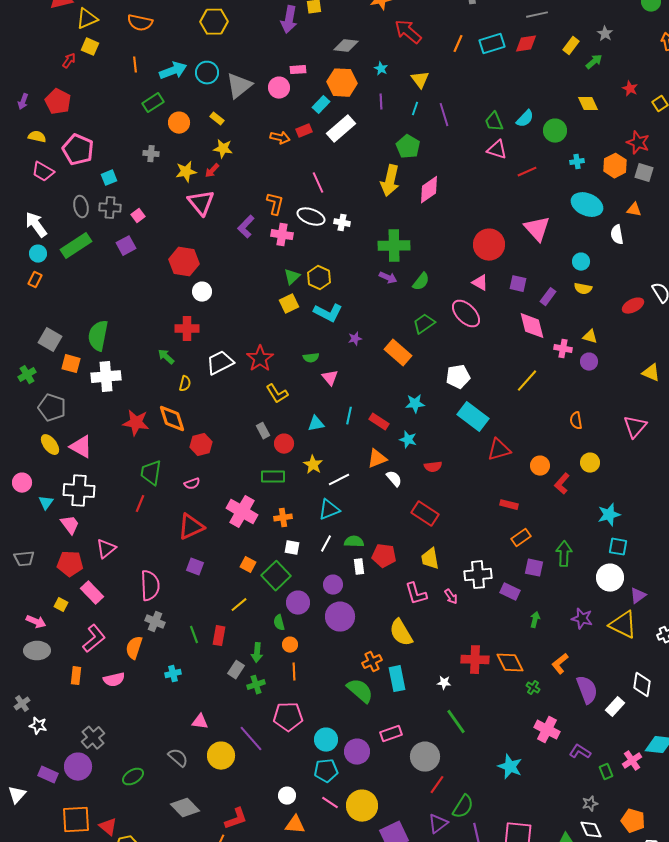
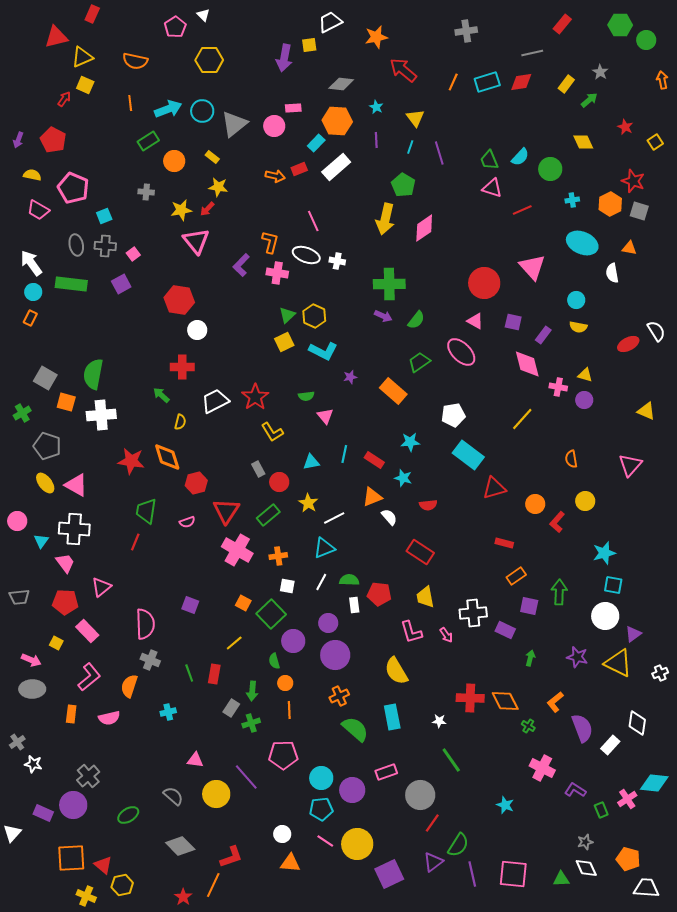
green rectangle: (76, 246) -> (71, 284), turned 40
green rectangle: (273, 477) -> (268, 515), turned -40
red triangle: (191, 527) -> (226, 511), moved, turned -32
orange cross: (372, 662) -> (339, 696), moved
cyan star: (510, 767) -> (505, 805), size x0.7

